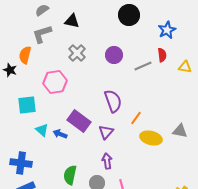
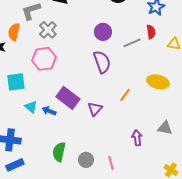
gray cross: (77, 53) -> (48, 30), moved
purple semicircle: (113, 101) -> (102, 62), moved
gray triangle: (180, 131) -> (165, 128), moved
yellow ellipse: (151, 138) -> (158, 82), moved
purple arrow: (107, 161) -> (137, 138), moved

